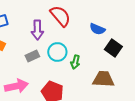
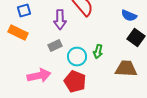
blue semicircle: (97, 29) -> (129, 16), moved
cyan circle: (57, 52) -> (77, 57), moved

